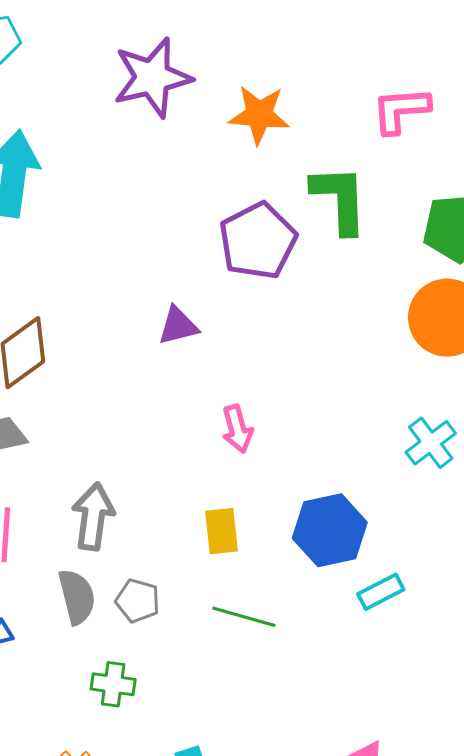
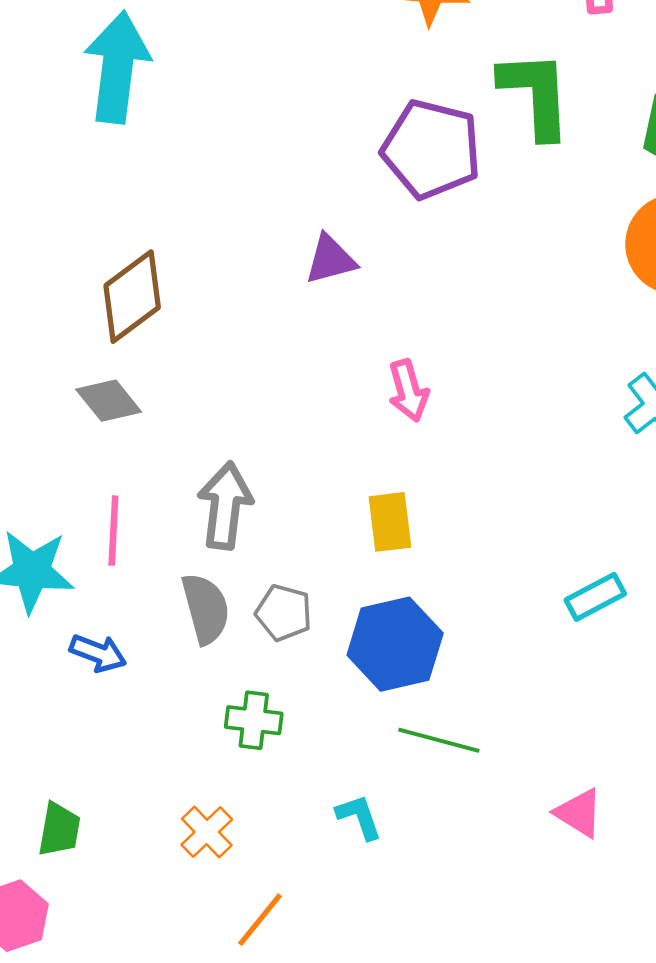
purple pentagon: (258, 241) -> (431, 149), turned -30
blue hexagon: (330, 530) -> (395, 644), moved
green line: (244, 617) -> (439, 740), moved

